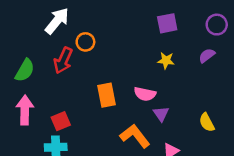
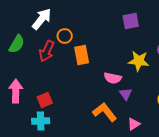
yellow star: (166, 60) -> (139, 61), moved, size x1.5
green semicircle: (25, 70) -> (17, 44), moved
orange rectangle: (106, 95) -> (82, 55), moved

